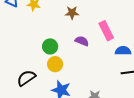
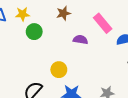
green circle: (50, 46) -> (34, 32), moved

